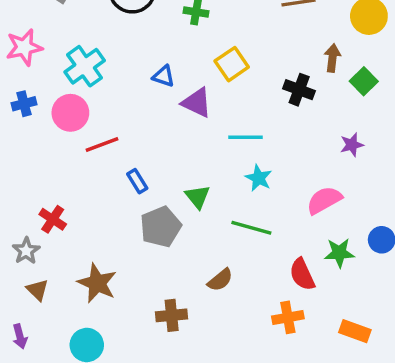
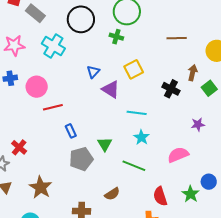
cyan cross: (85, 66) -> (53, 46), moved, turned -30
blue triangle: (164, 76) -> (93, 72), turned 48
green star: (339, 253) -> (191, 194), moved, turned 30

